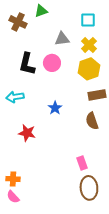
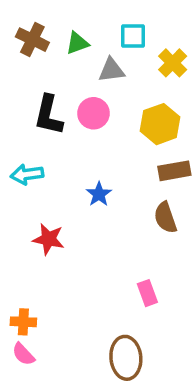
green triangle: (41, 11) -> (77, 43), moved
cyan square: (88, 20) -> (133, 36), moved
yellow cross: (89, 45) -> (173, 63), moved
brown ellipse: (89, 188) -> (126, 358), moved

